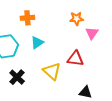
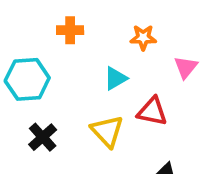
orange star: (76, 19) -> (143, 38), moved
cyan triangle: (37, 43) -> (115, 78), moved

